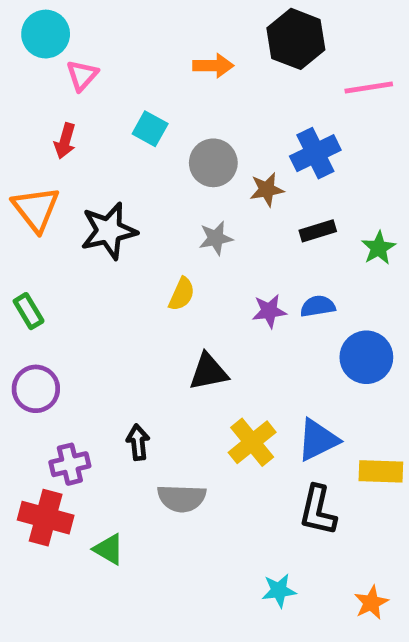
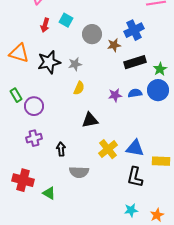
red arrow: (65, 141) -> (45, 25), moved
orange triangle: (36, 209) -> (19, 53), turned -35
black rectangle: (318, 231) -> (135, 62), size x1.5
gray star: (216, 238) -> (75, 64), moved
blue circle: (366, 357) -> (158, 90), moved
purple circle: (36, 389) -> (34, 106), moved
blue triangle: (318, 440) -> (135, 148), turned 36
purple cross: (70, 464) -> (34, 138), moved
cyan star: (279, 591) -> (131, 210), moved

